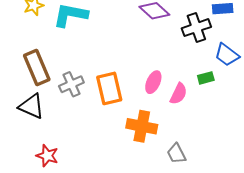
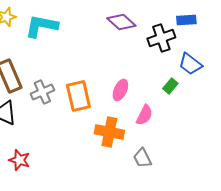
green rectangle: (206, 78) -> (170, 86), turned -35
pink semicircle: (179, 94) -> (144, 115), moved

